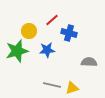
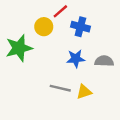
yellow circle: (29, 31) -> (44, 27), moved
blue star: (47, 50) -> (76, 59), moved

